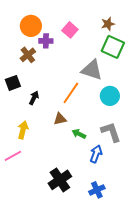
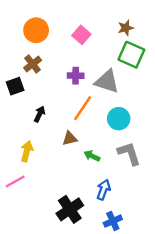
purple cross: (46, 41) -> (76, 76), moved
black square: (13, 83) -> (15, 86), moved
cyan circle: (110, 96) -> (119, 119), moved
blue arrow: (96, 154) -> (104, 190), moved

